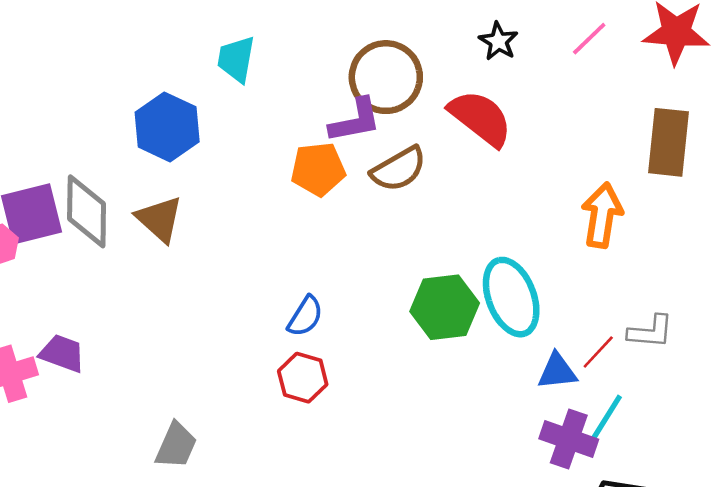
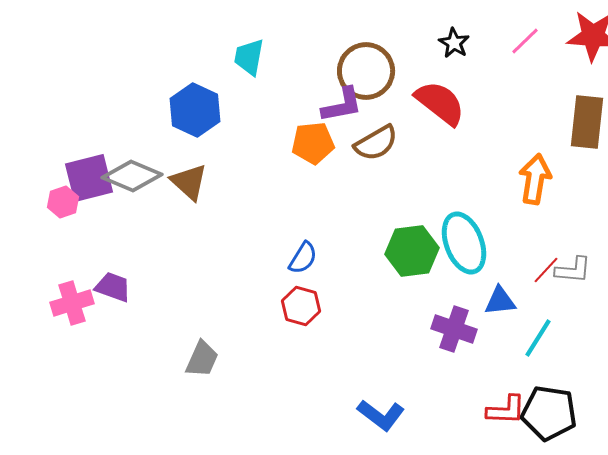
gray diamond: (87, 211) -> (132, 176), turned -68
red line: (598, 352) -> (546, 270), moved
purple cross: (569, 439) -> (454, 329), moved

